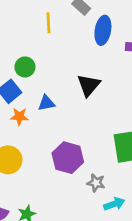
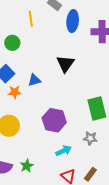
green circle: (25, 67) -> (12, 43), moved
gray star: (96, 183) -> (90, 138), moved
cyan arrow: (114, 204) -> (64, 151), moved

